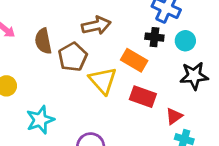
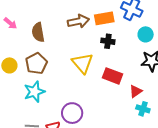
black cross: (154, 37) -> (108, 41), moved
brown pentagon: (73, 57) -> (36, 64), moved
orange rectangle: (134, 60) -> (104, 18), moved, turned -42

